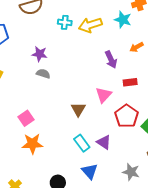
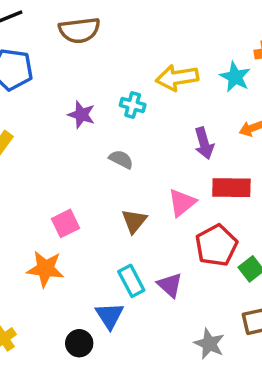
cyan cross: (65, 22) -> (133, 105), moved
gray semicircle: (43, 74) -> (121, 159), moved
red rectangle: (130, 82) -> (231, 188), size x1.5
pink square: (26, 118) -> (65, 223), moved
blue triangle: (90, 171) -> (110, 316), moved

